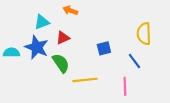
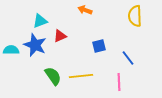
orange arrow: (70, 10) -> (85, 10), moved
yellow semicircle: (144, 34) -> (135, 16), moved
green semicircle: (61, 63) -> (53, 76), moved

